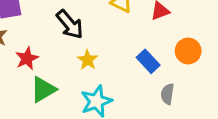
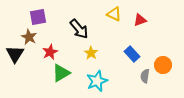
orange circle: (188, 51) -> (163, 65), moved

